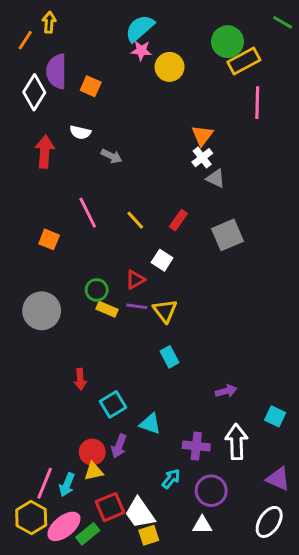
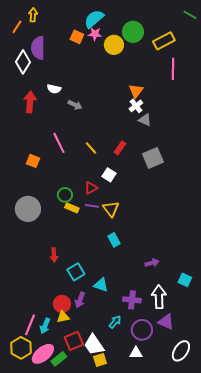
green circle: (228, 42) -> (133, 32), moved
orange square: (91, 86) -> (77, 37), moved
purple triangle: (278, 479) -> (166, 322), moved

